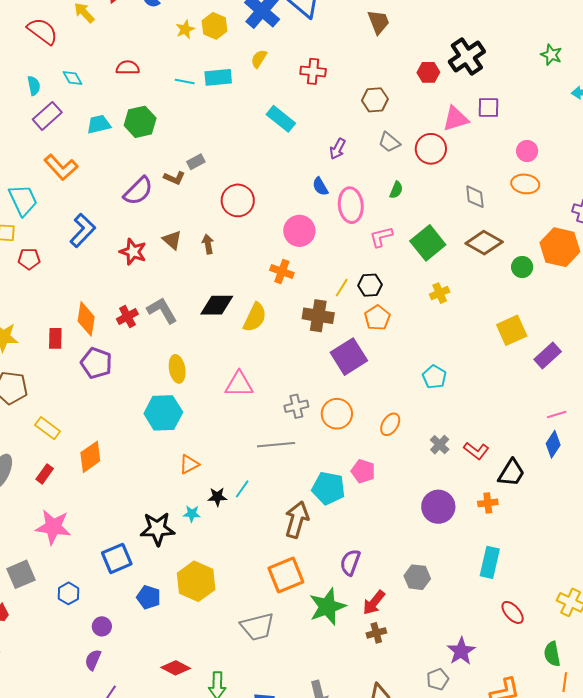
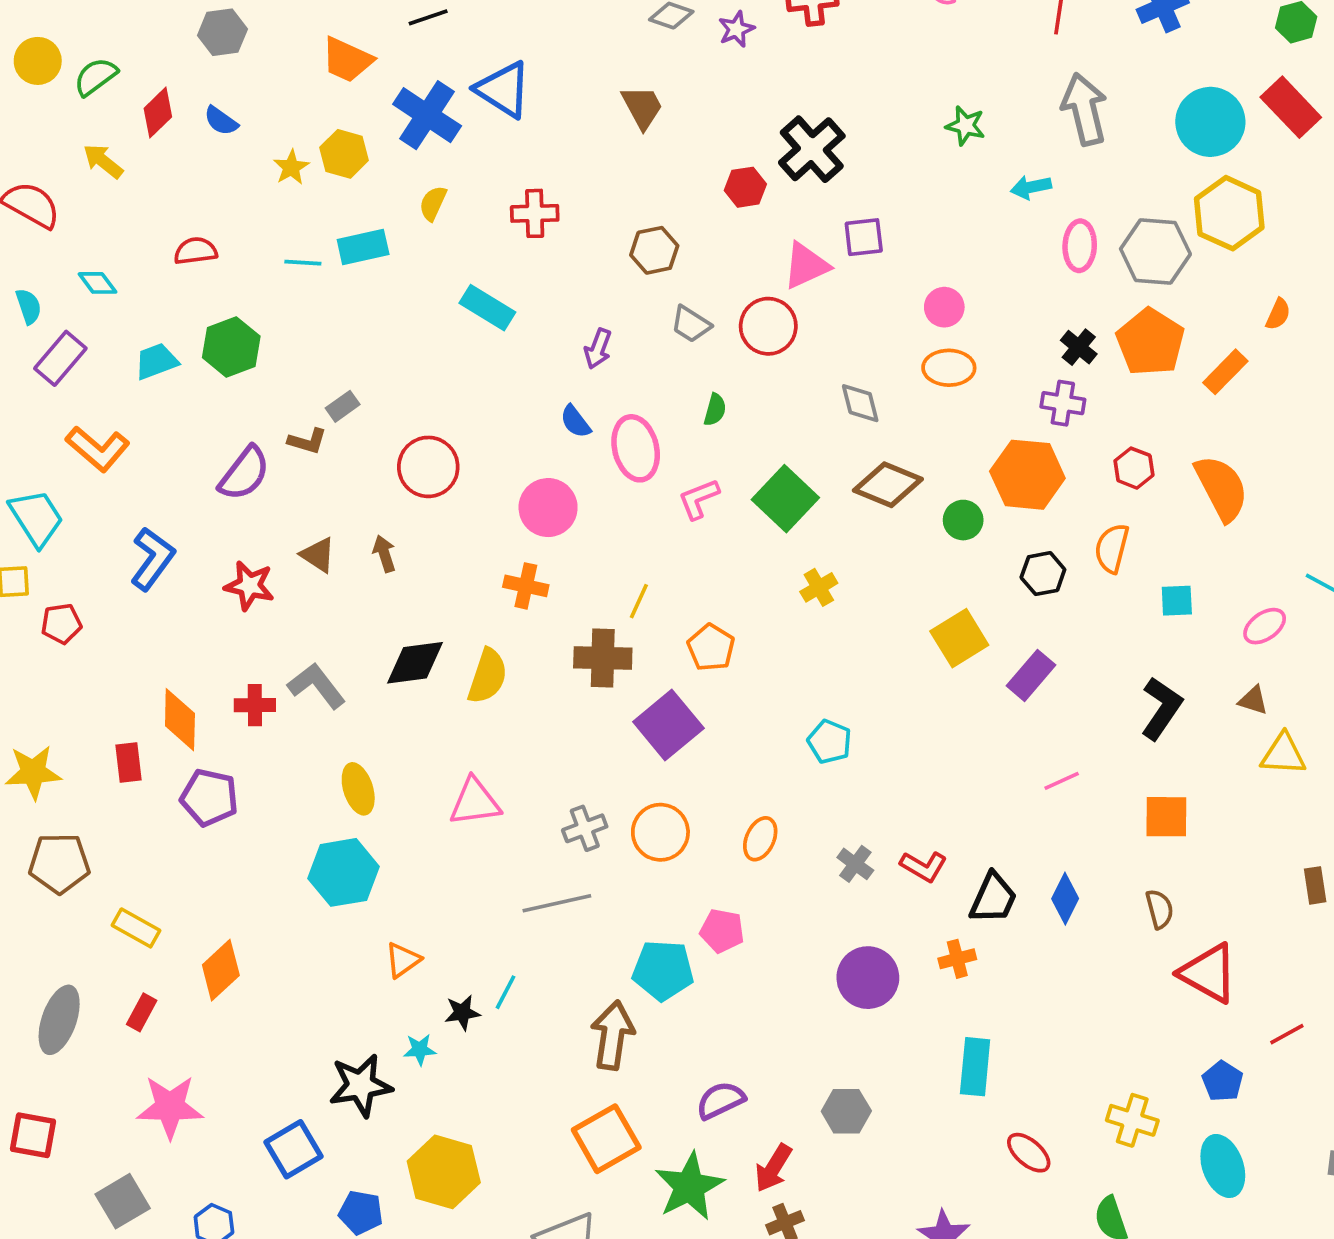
black hexagon: (370, 285) -> (1043, 574), moved
red cross: (127, 316) -> (255, 705), turned 35
blue diamond: (553, 444) -> (1065, 899), moved
purple semicircle: (350, 562) -> (721, 1100), turned 52

